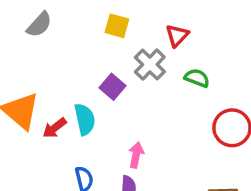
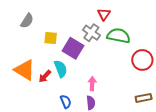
yellow square: (117, 26) -> (51, 38), moved
green semicircle: (197, 78) -> (119, 36), size x1.6
purple square: (112, 87) -> (73, 48), size x1.5

